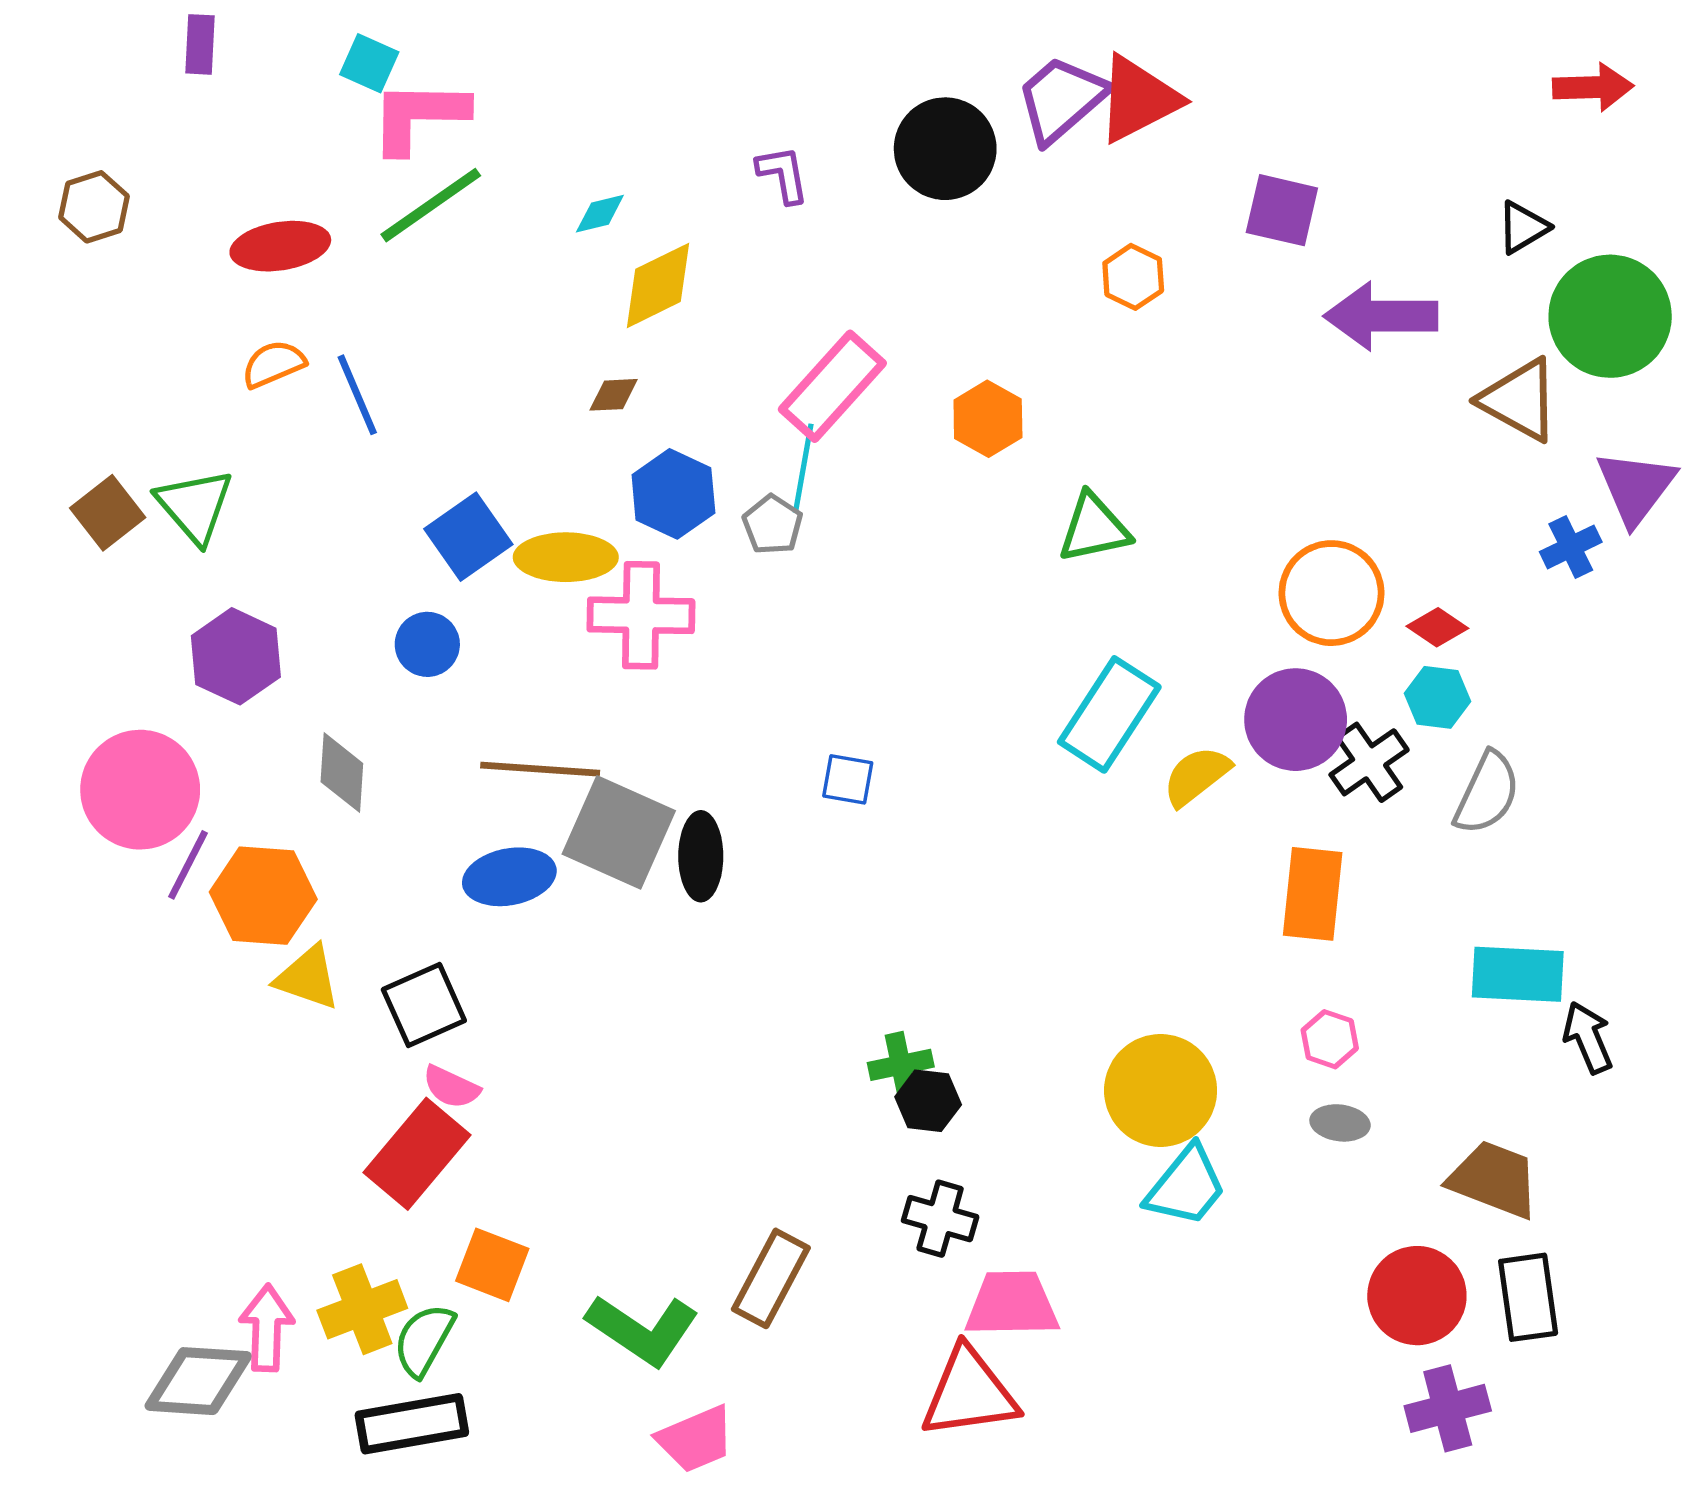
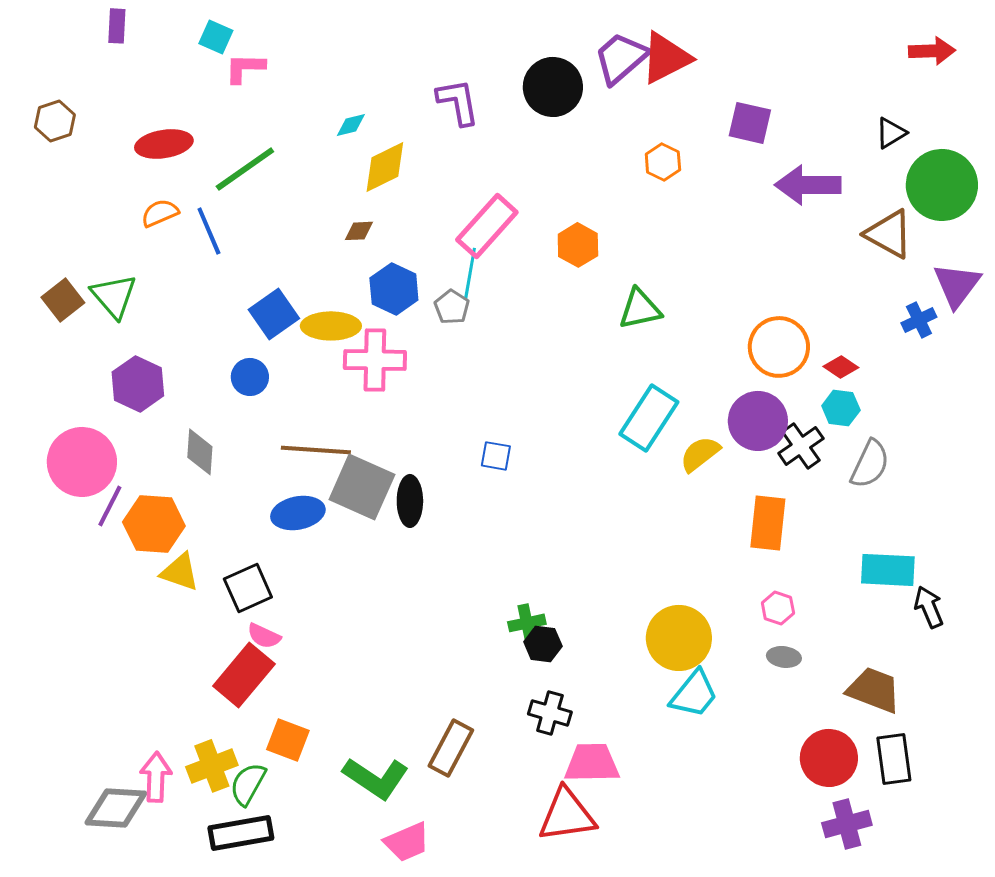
pink L-shape: (419, 116) -> (245, 68), size x0.7
purple L-shape: (783, 174) -> (458, 102), size x1.4
green line: (431, 205) -> (245, 169), moved

